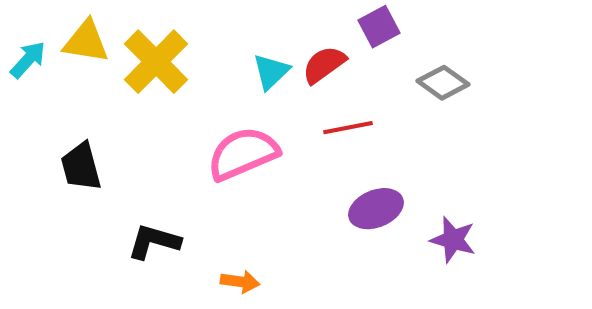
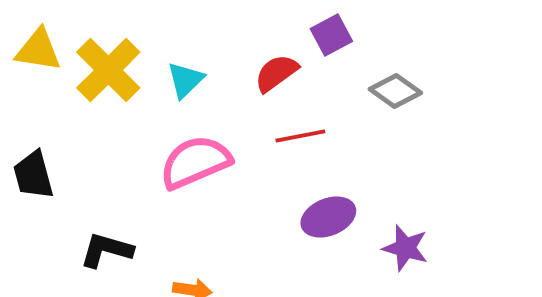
cyan triangle: (271, 72) -> (185, 80), moved

